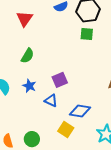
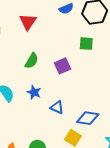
green square: (87, 34) -> (86, 44), moved
purple square: (60, 80) -> (62, 66), moved

